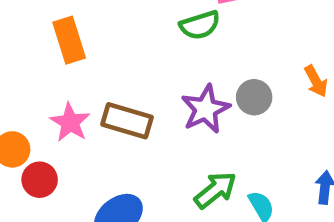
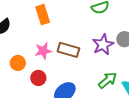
pink star: (70, 122) -> (43, 51), turned 30
red circle: (40, 180) -> (38, 78), moved

